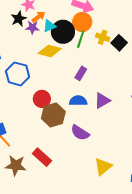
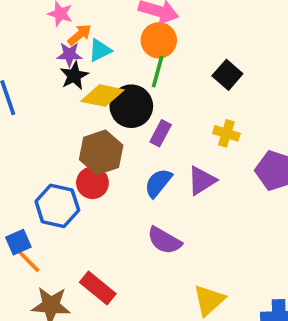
black star: (19, 19) -> (74, 76), moved
black circle: (63, 32) -> (131, 106), moved
yellow cross: (103, 37) -> (226, 133), moved
blue hexagon: (18, 74) -> (57, 206), moved
blue semicircle: (78, 101) -> (158, 183), turned -48
brown hexagon: (53, 115) -> (101, 152), moved

